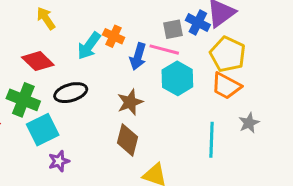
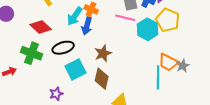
blue arrow: (138, 56) -> (87, 26), moved
cyan hexagon: (177, 78) -> (148, 29), moved
orange trapezoid: (226, 86) -> (168, 62), moved
cyan square: (43, 130) -> (76, 69), moved

